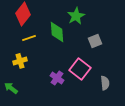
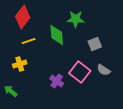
green star: (76, 16) -> (76, 19), turned 30
gray semicircle: (105, 83) -> (104, 70), moved, turned 128

